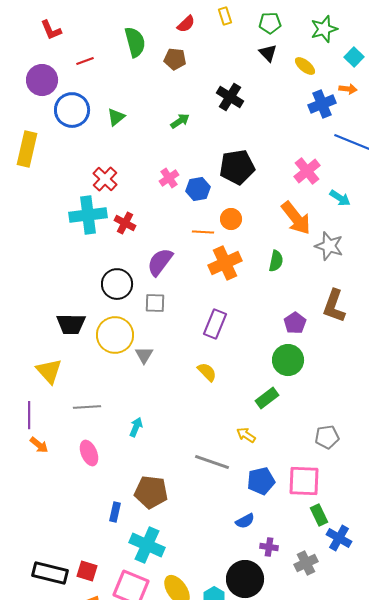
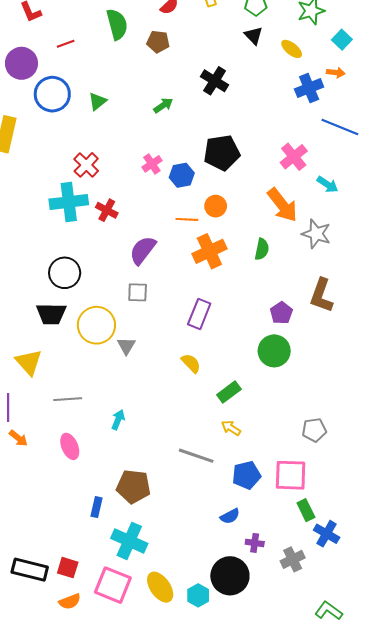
black circle: (117, 284) -> (65, 273), moved
green rectangle: (267, 398) -> (229, 392), moved

